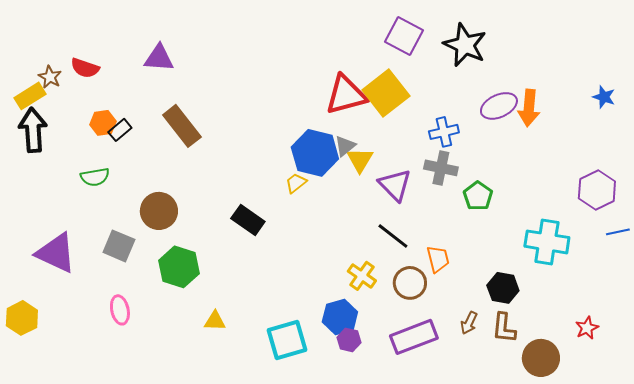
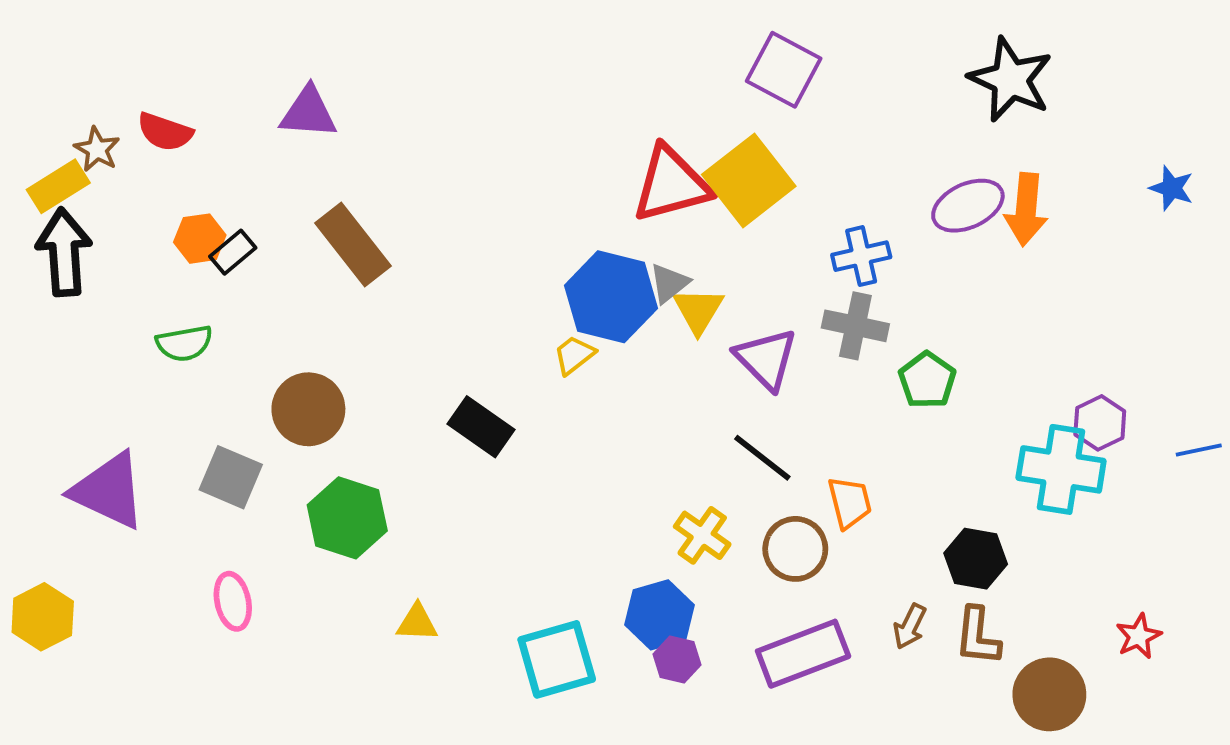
black star: (465, 45) -> (1011, 80), moved
purple hexagon: (597, 190) -> (1100, 423), moved, size x0.7

